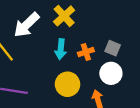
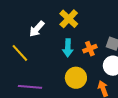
white arrow: (27, 25) -> (37, 29), size x0.7

